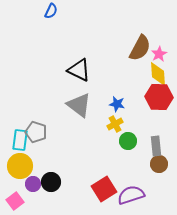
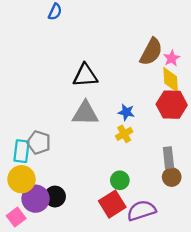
black triangle: (79, 70) -> (85, 75), turned -30
gray triangle: (79, 105) -> (85, 113), turned -36
green circle: (128, 141) -> (120, 180), moved
purple circle: (33, 184) -> (36, 199), size x1.6

